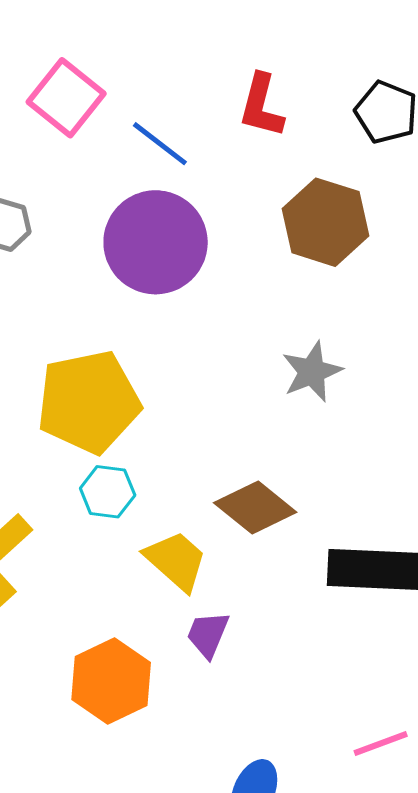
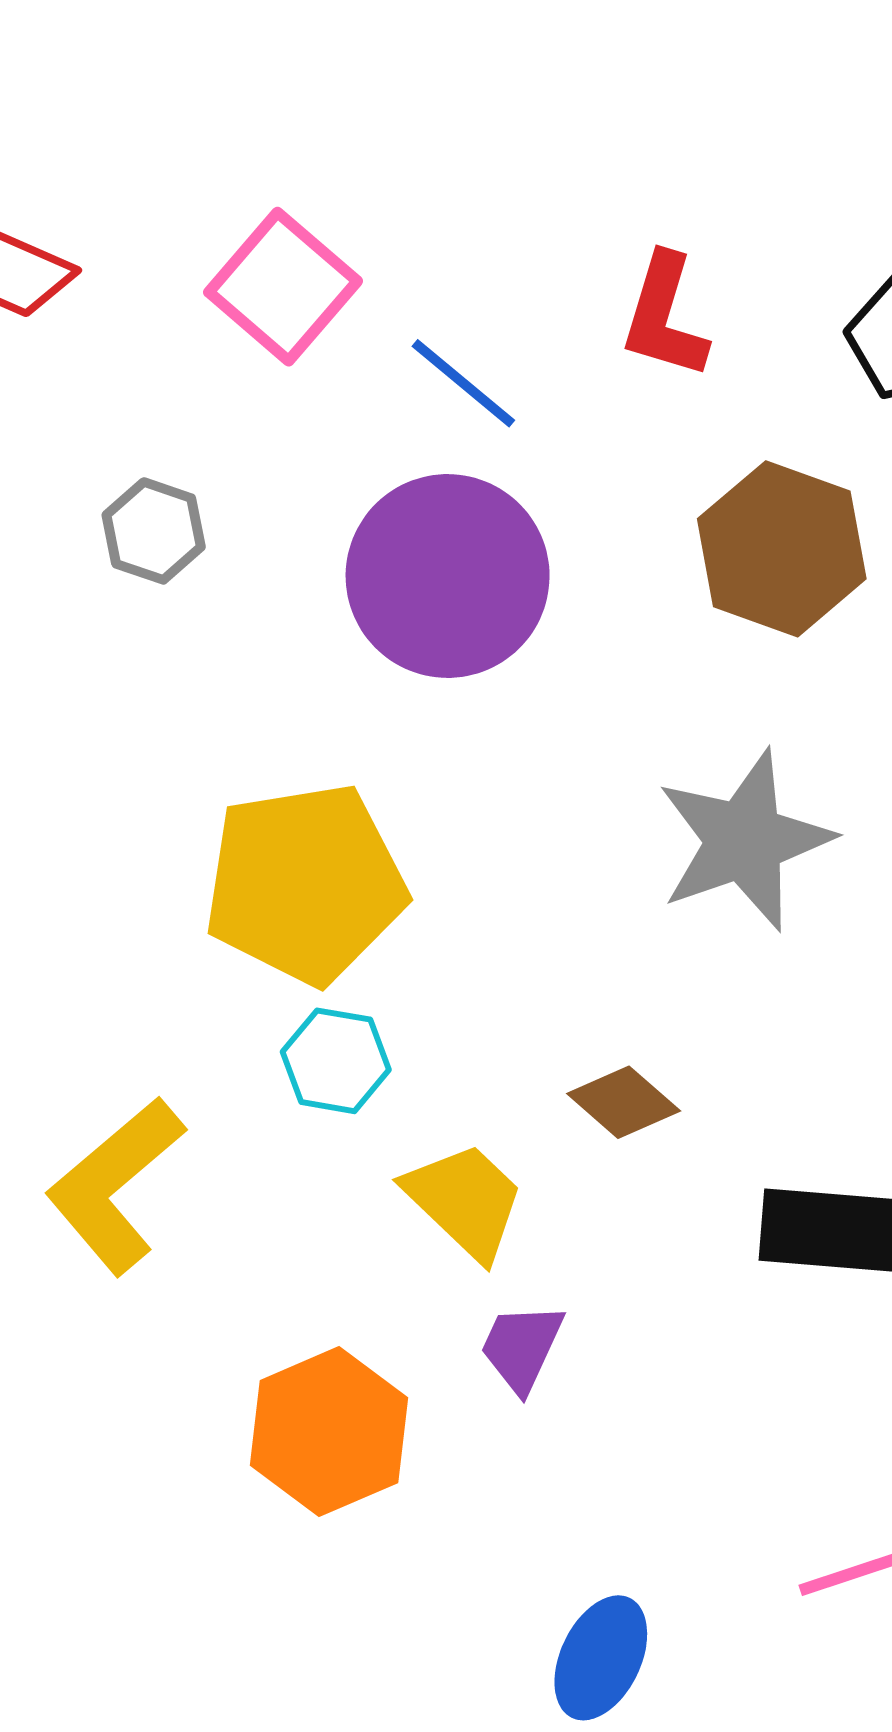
gray star: (312, 372) -> (744, 841), size x1.5
brown diamond: (255, 507) -> (624, 1102), size x0.7

